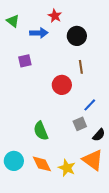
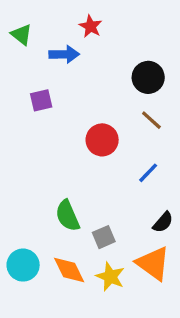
black circle: (77, 36) -> (148, 77), moved
brown line: (81, 67) -> (151, 120), moved, turned -40
gray square: (80, 124) -> (104, 237), moved

